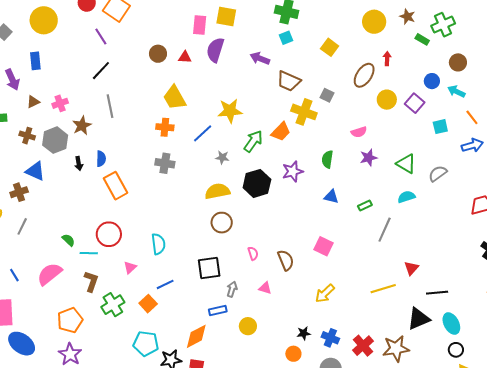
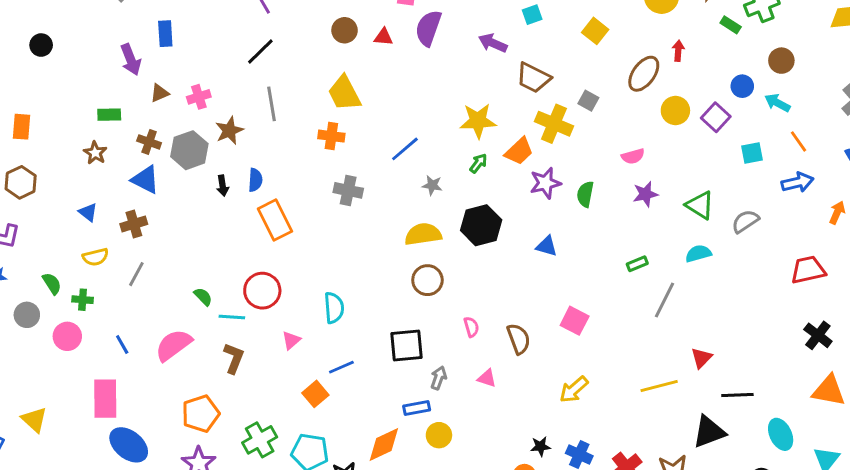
yellow trapezoid: (175, 98) -> (344, 93), moved
yellow star: (230, 111) -> (478, 121), moved
orange cross: (165, 127) -> (331, 136), moved
green arrow: (253, 141) -> (478, 163), size x0.6
blue triangle: (35, 171) -> (145, 180), moved
purple star: (293, 171) -> (545, 183), moved
blue triangle: (331, 197) -> (547, 246), moved
green cross: (113, 305) -> (260, 440), moved
cyan ellipse: (451, 324) -> (781, 434), moved
yellow circle: (248, 326) -> (439, 435), moved

